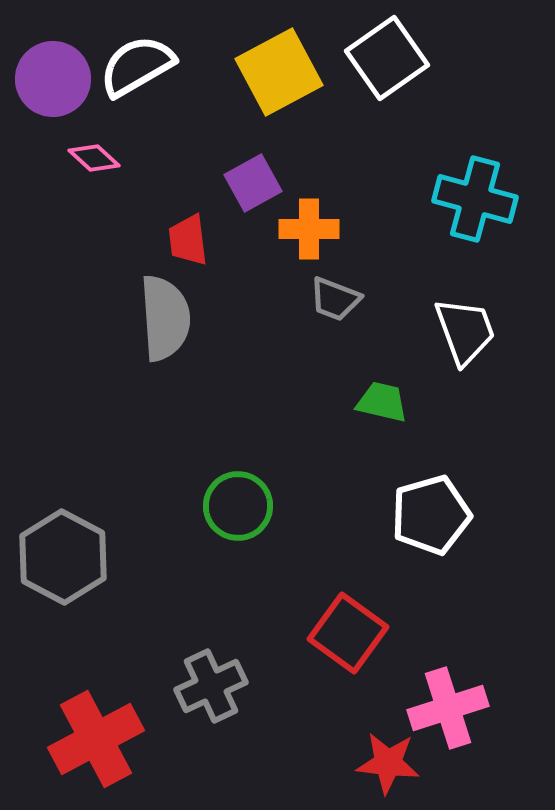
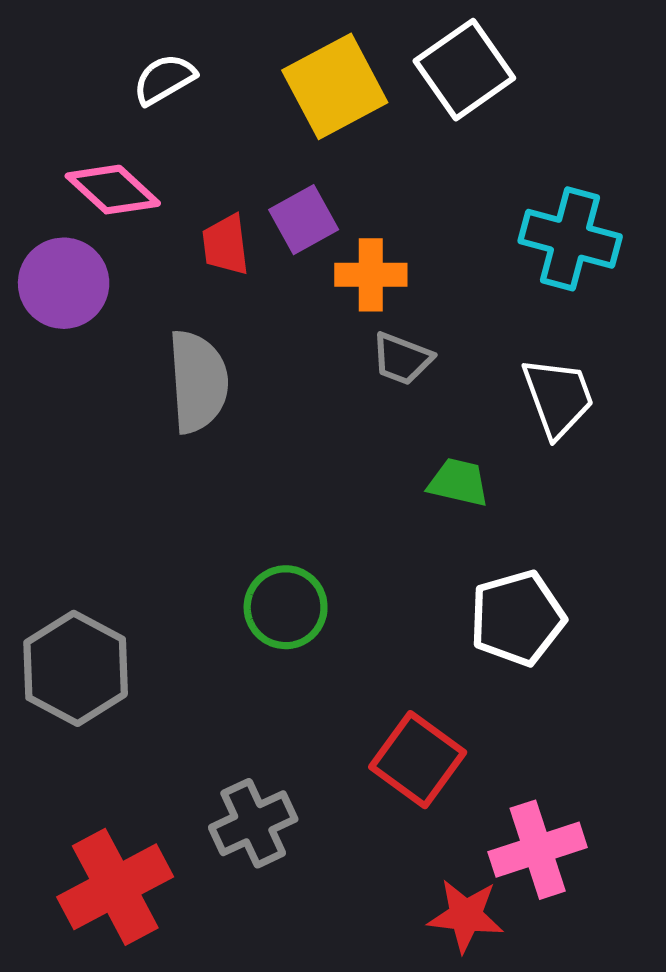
white semicircle: (137, 66) -> (164, 79), size x0.7
purple circle: (53, 79) -> (64, 283), moved
pink diamond: (94, 158) -> (113, 190), size x1.5
red trapezoid: (188, 240) -> (226, 245), moved

